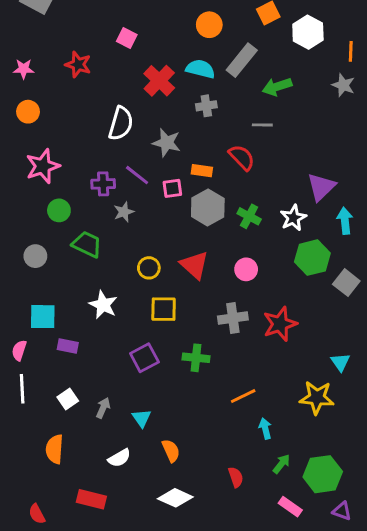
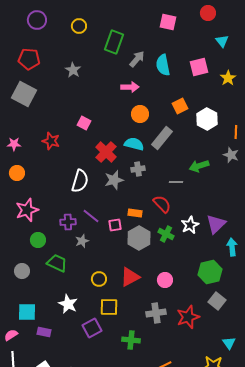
green arrow: (277, 87) -> (199, 166), moved
gray star: (167, 143) -> (114, 180), moved, turned -30
green cross: (249, 216) -> (166, 234), moved
white star: (293, 218) -> (190, 225), moved
red triangle: (195, 265) -> (130, 277), turned 50
gray square: (346, 283) -> (217, 301), moved
pink semicircle: (19, 350) -> (11, 335), turned 40
purple square: (144, 358) -> (92, 328), moved

